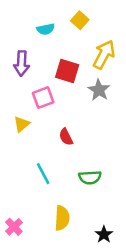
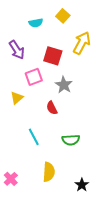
purple arrow: (22, 63) -> (17, 50), turned -36
gray star: (99, 90) -> (64, 85), moved

